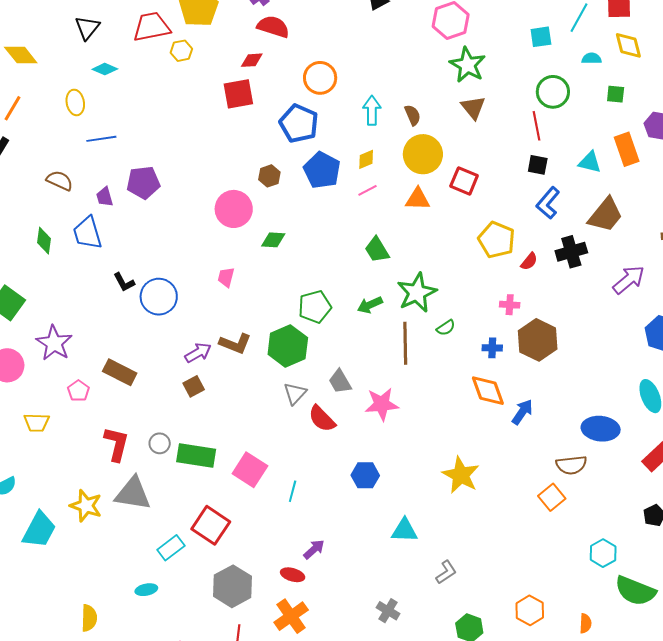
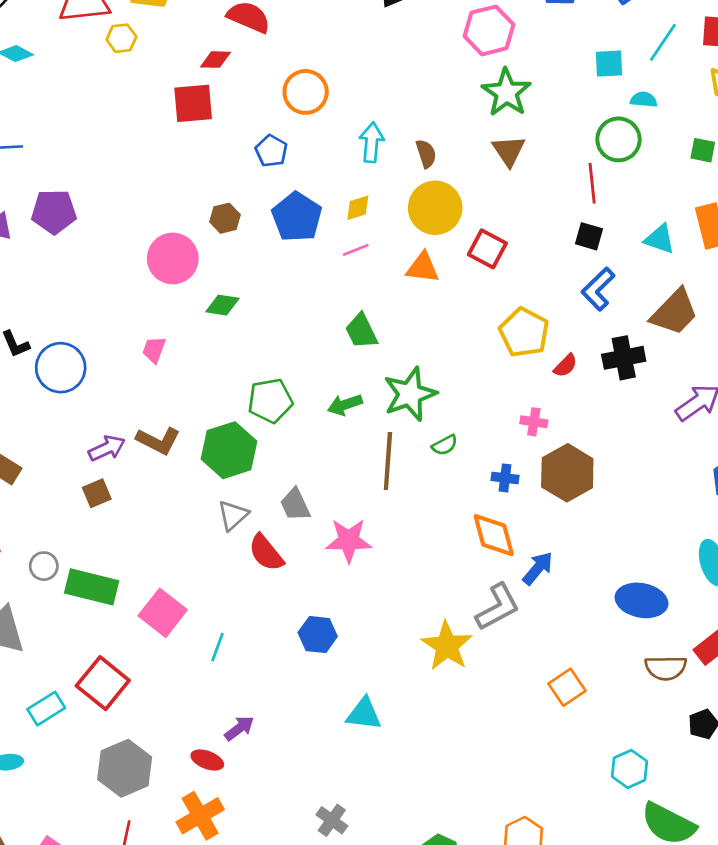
cyan semicircle: (592, 58) -> (644, 100), moved
blue pentagon: (299, 123) -> (271, 151), size x0.6
brown semicircle: (571, 465) -> (666, 668), moved
gray L-shape: (446, 572) -> (498, 607), moved, size x1.5

